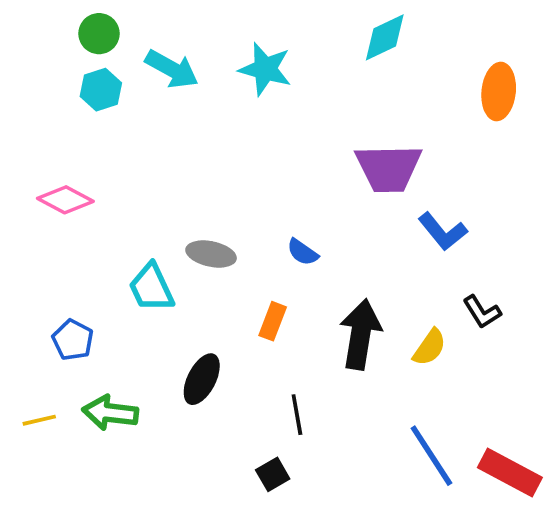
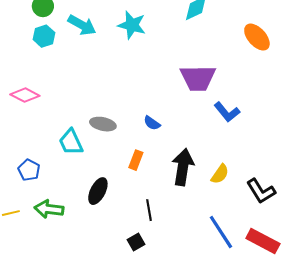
orange ellipse: (499, 92) -> (257, 37), turned -48
black L-shape: (482, 312) -> (261, 191), moved, size x1.4

